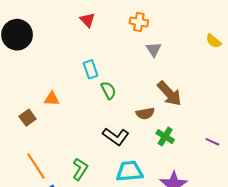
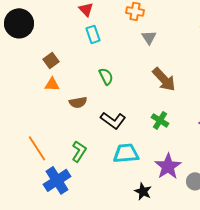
cyan rectangle: (91, 69) -> (93, 34), moved
brown semicircle: (145, 113) -> (78, 102), moved
brown square: (28, 118) -> (51, 60), moved

